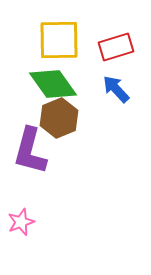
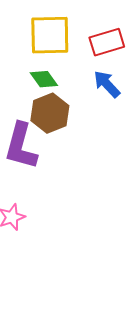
green diamond: (53, 84) -> (44, 79), size x0.6

